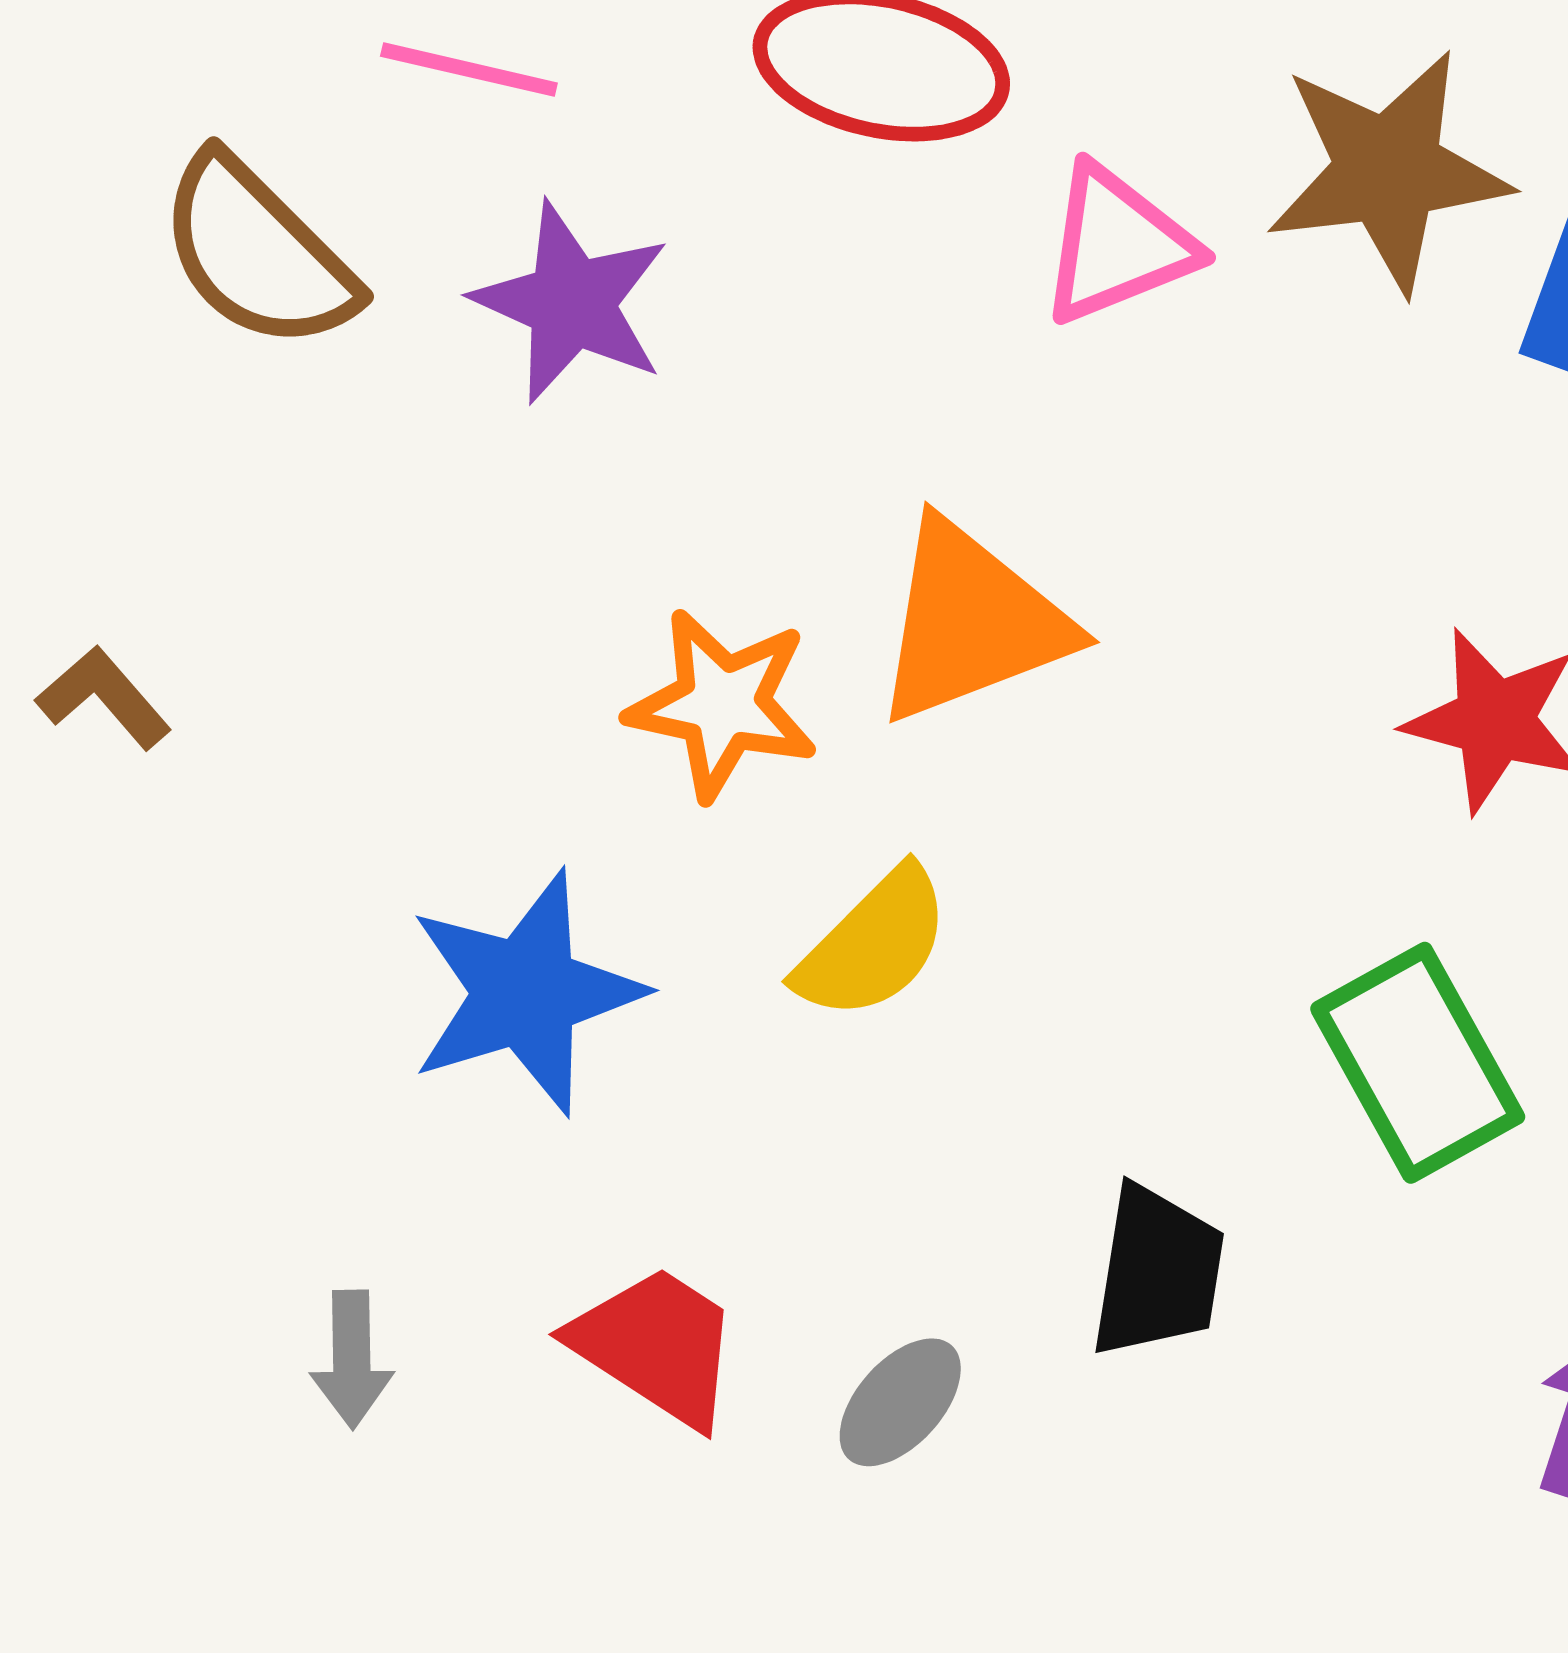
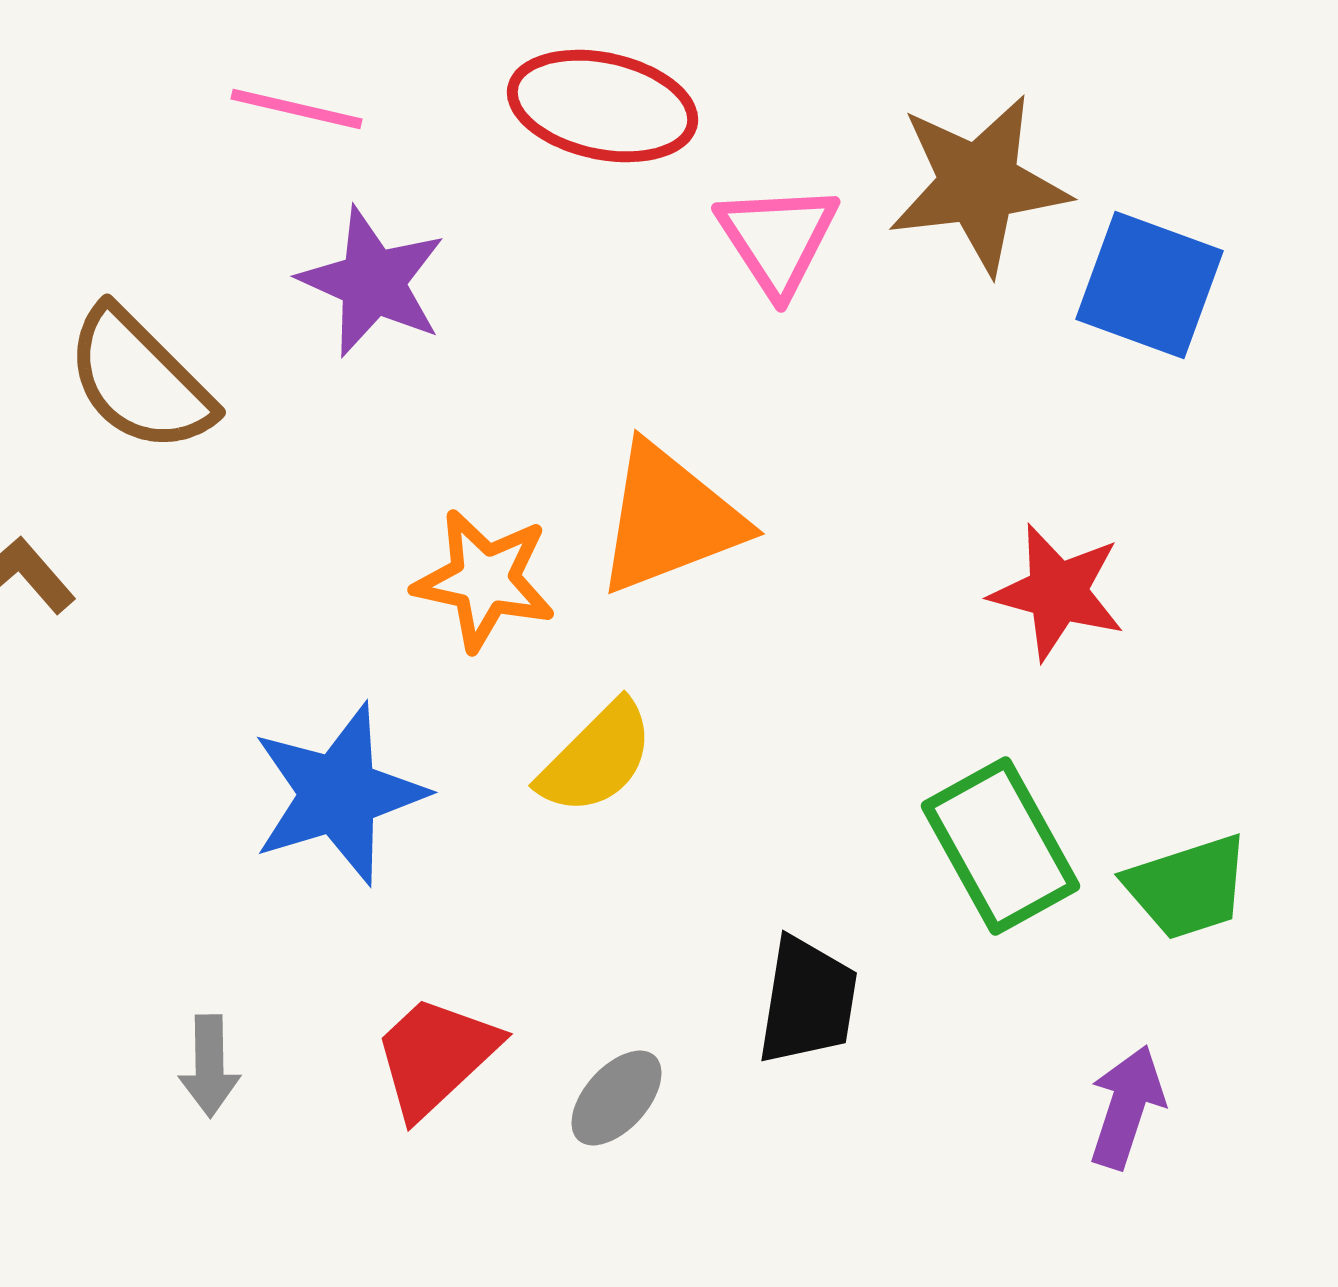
pink triangle: (1117, 245) -> (778, 239), turned -41
brown semicircle: (257, 253) -> (140, 380), moved
red trapezoid: (656, 1346) -> (436, 1056), turned -76

